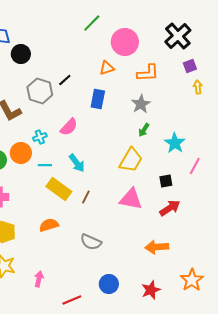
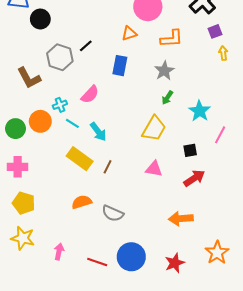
cyan line: (45, 165) -> (72, 123), moved, turned 32
pink triangle: (131, 199) -> (154, 169), size x0.7
orange semicircle: (49, 225) -> (82, 202), moved
blue circle: (109, 284) -> (131, 257), size x1.4
red line: (72, 300) -> (97, 262), moved, turned 42

